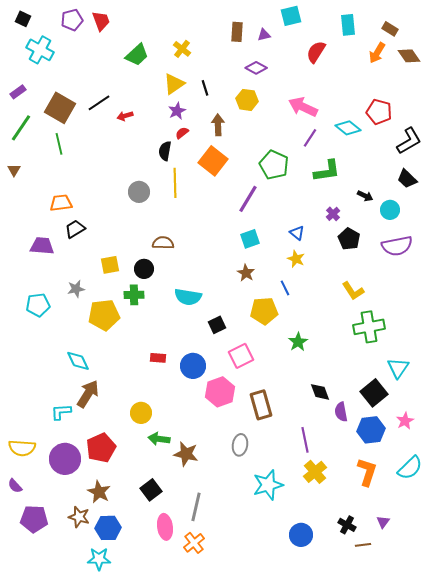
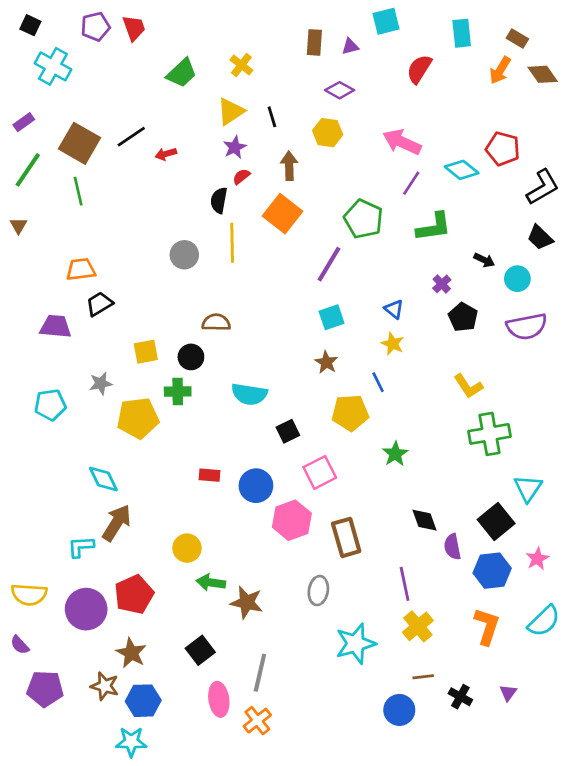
brown line: (363, 545) -> (423, 677), moved

